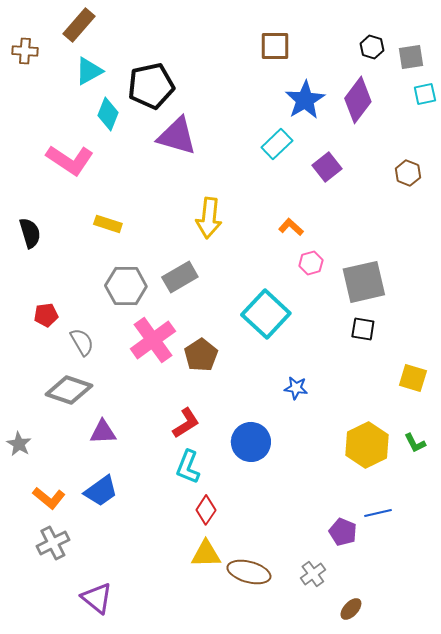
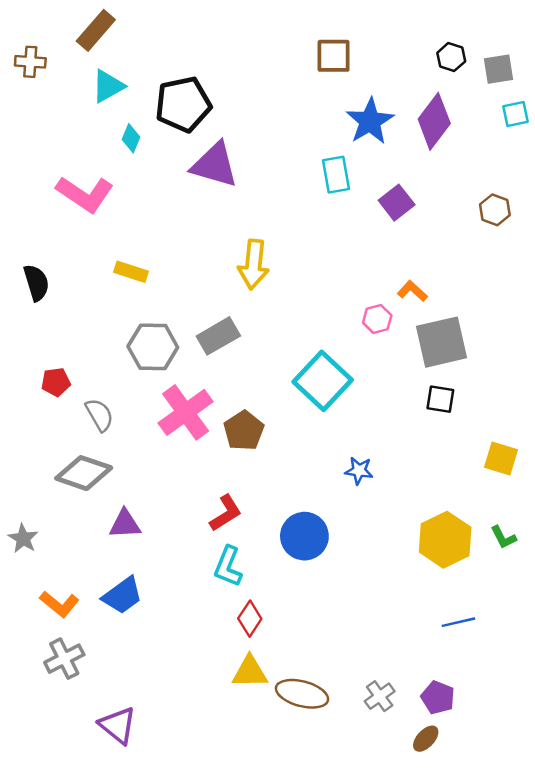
cyan diamond: (108, 114) -> (131, 138), size x0.7
cyan rectangle: (277, 144) -> (336, 175), turned -56
orange L-shape: (291, 227) -> (412, 291), moved
purple pentagon: (343, 532) -> (438, 697), moved

